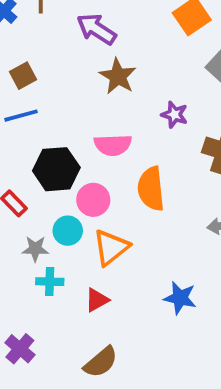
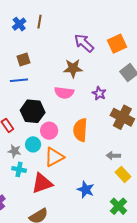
purple arrow: (96, 29) -> (84, 43), moved
brown star: (118, 76) -> (73, 68), turned 30
pink semicircle: (113, 145) -> (64, 93), moved
red triangle: (97, 300) -> (42, 183), size x1.6

